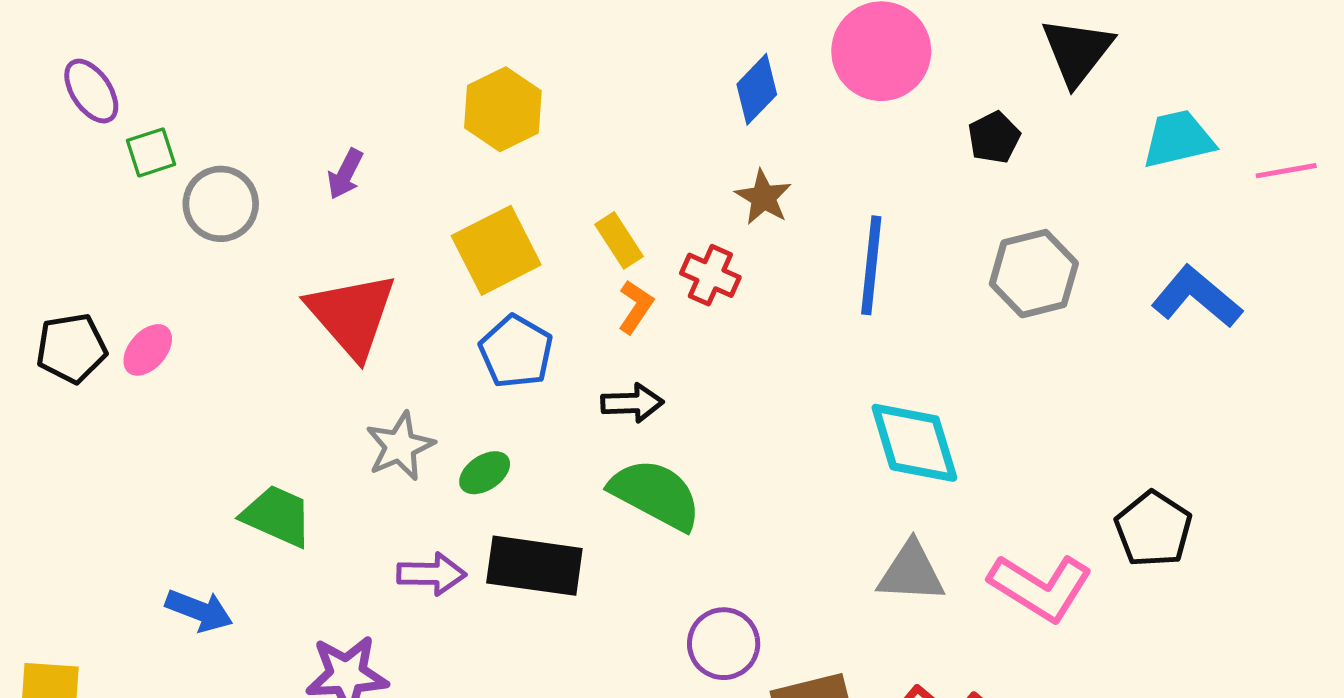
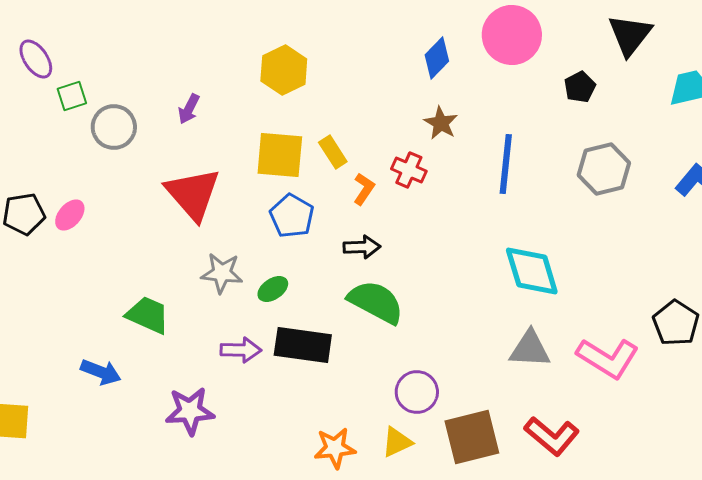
yellow rectangle: (619, 240) -> (333, 152), moved
yellow square: (496, 250) -> (280, 155), turned 32
gray star: (400, 446) -> (222, 273), turned 30

